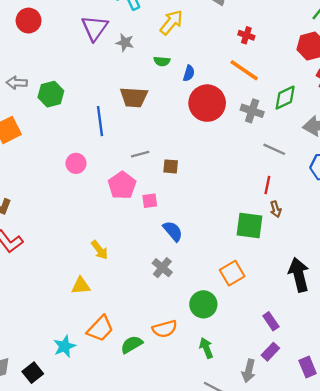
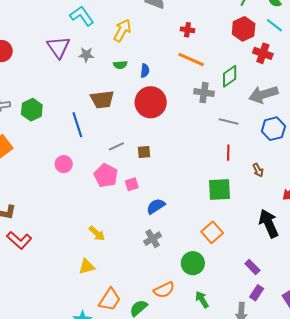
red circle: (207, 103) -> (151, 102), moved
brown arrow: (276, 209) -> (258, 170), moved
blue semicircle: (173, 231) -> (156, 206), turned -72
gray cross: (162, 268) -> (153, 239), turned 30

